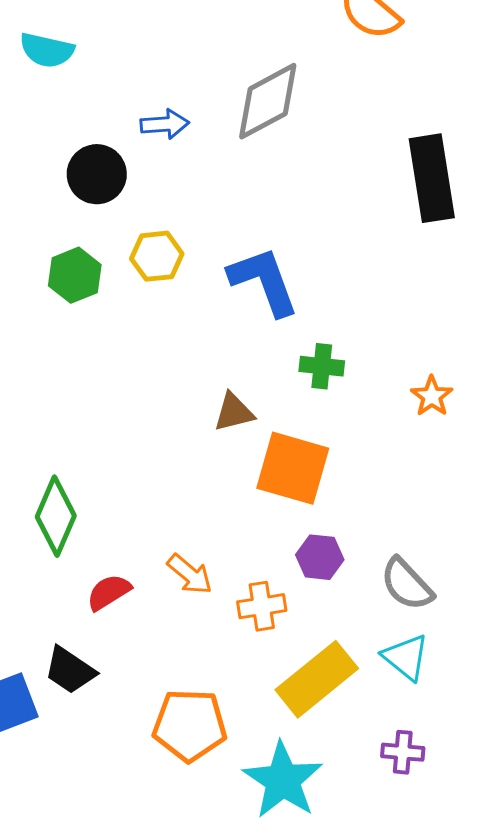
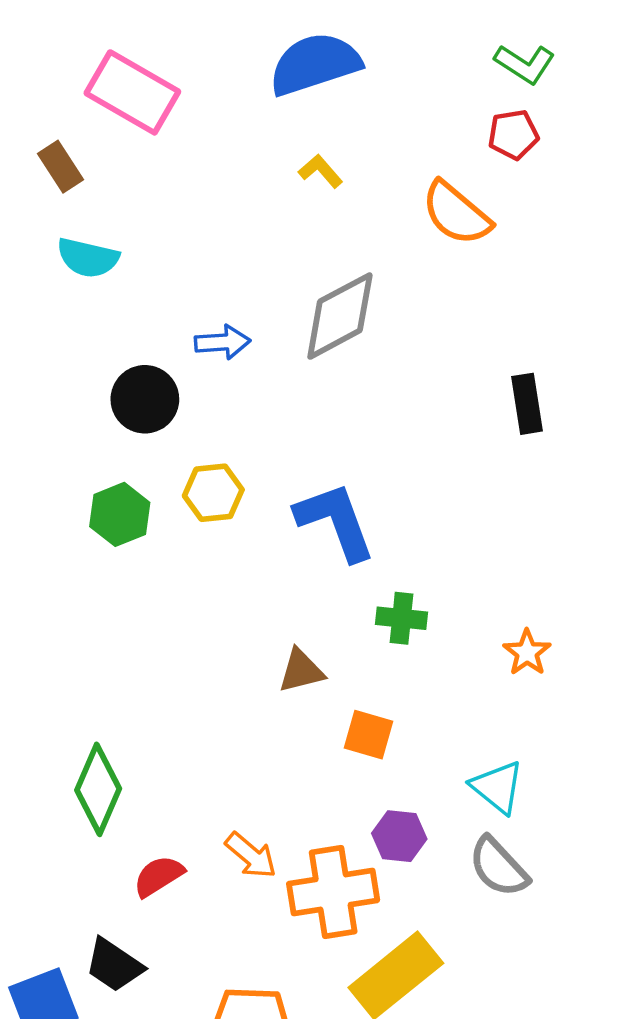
black rectangle: (432, 178) -> (527, 404), size x0.6
orange square: (293, 468) -> (368, 735), size x0.6
orange cross: (262, 606) -> (333, 892), size x1.6
cyan triangle: (406, 657) -> (497, 787), moved

